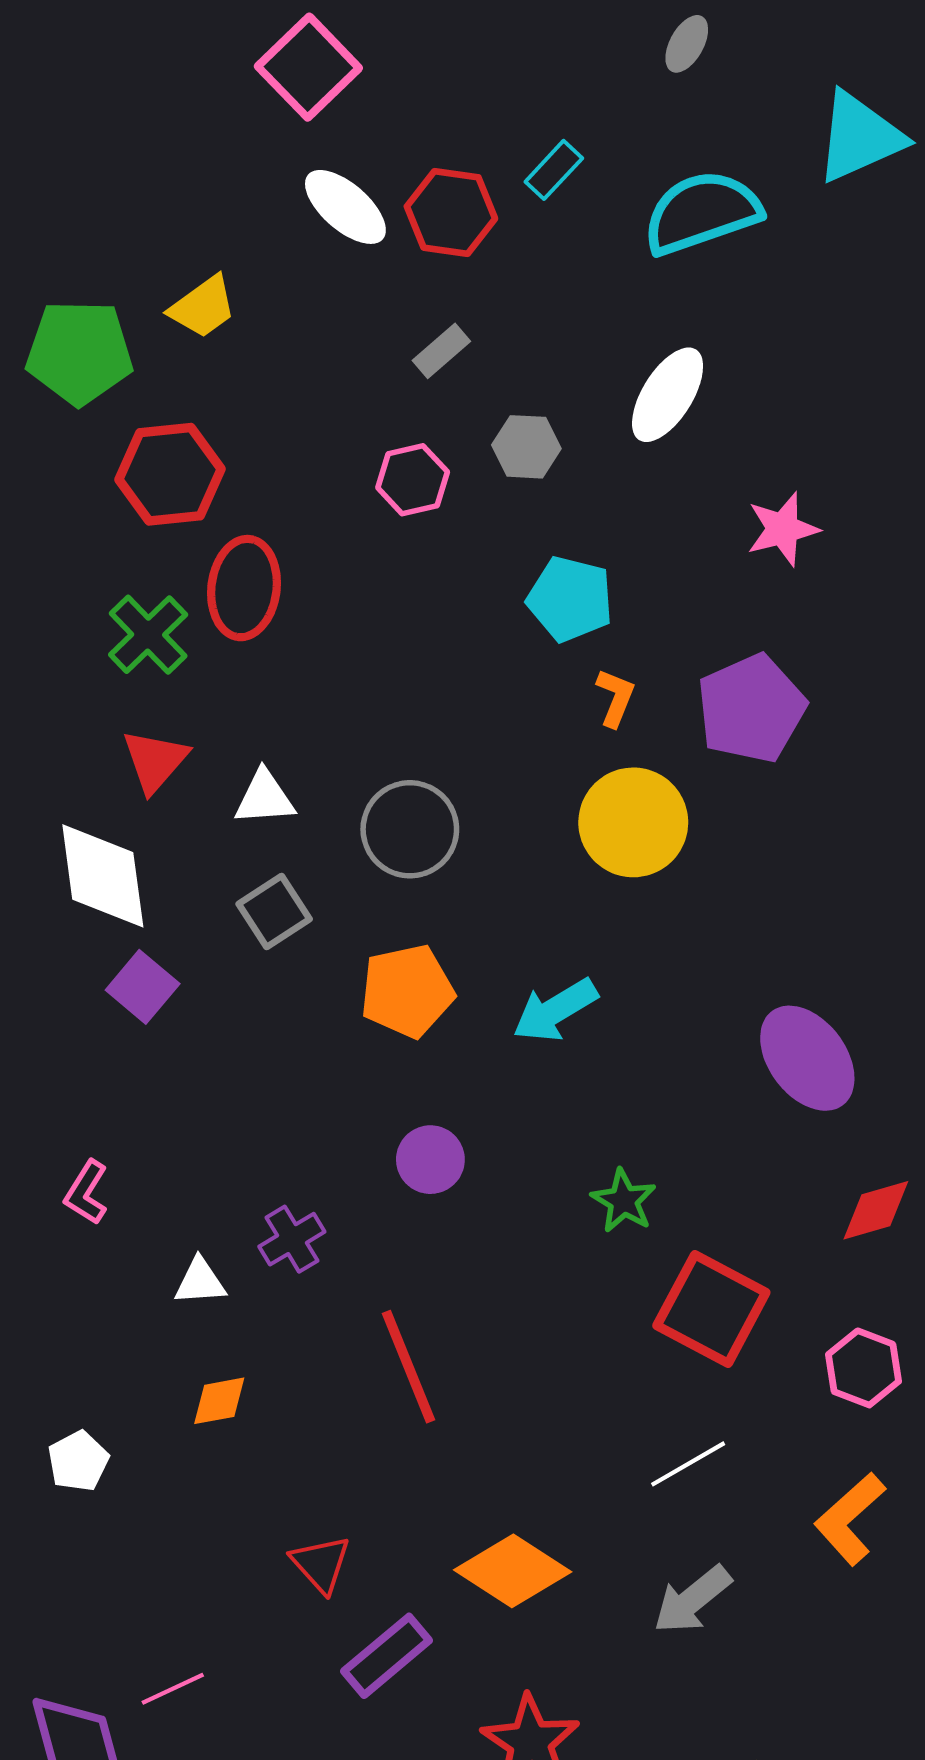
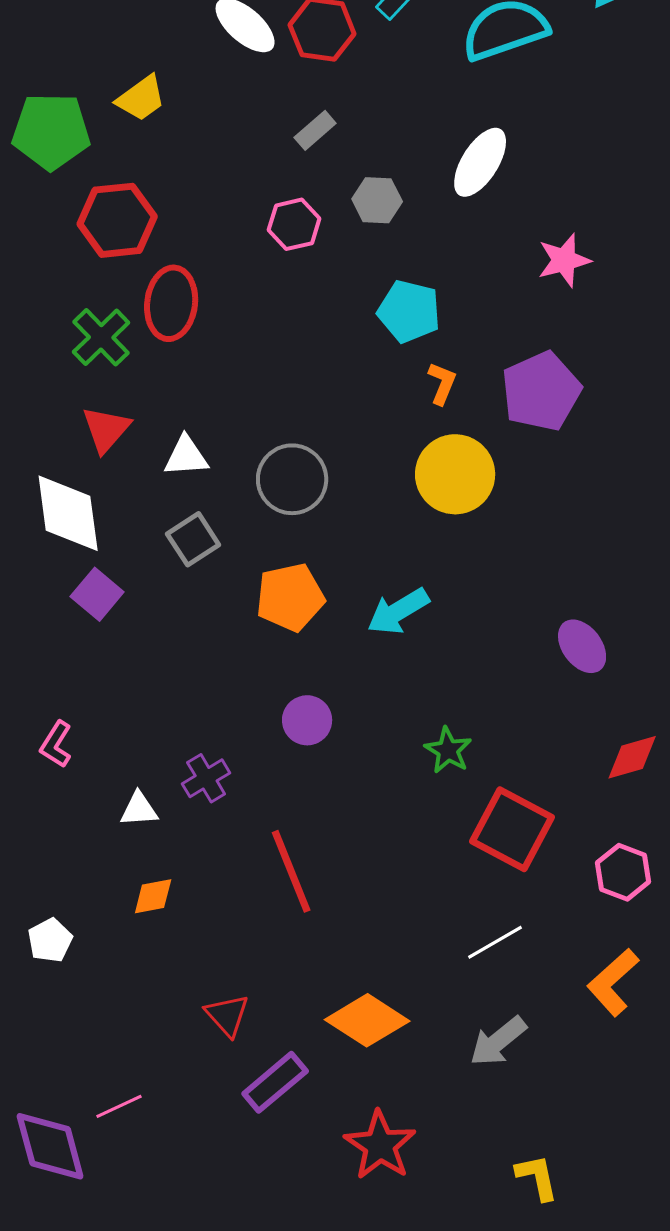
purple ellipse: (807, 1058) -> (582, 646), size x0.7

